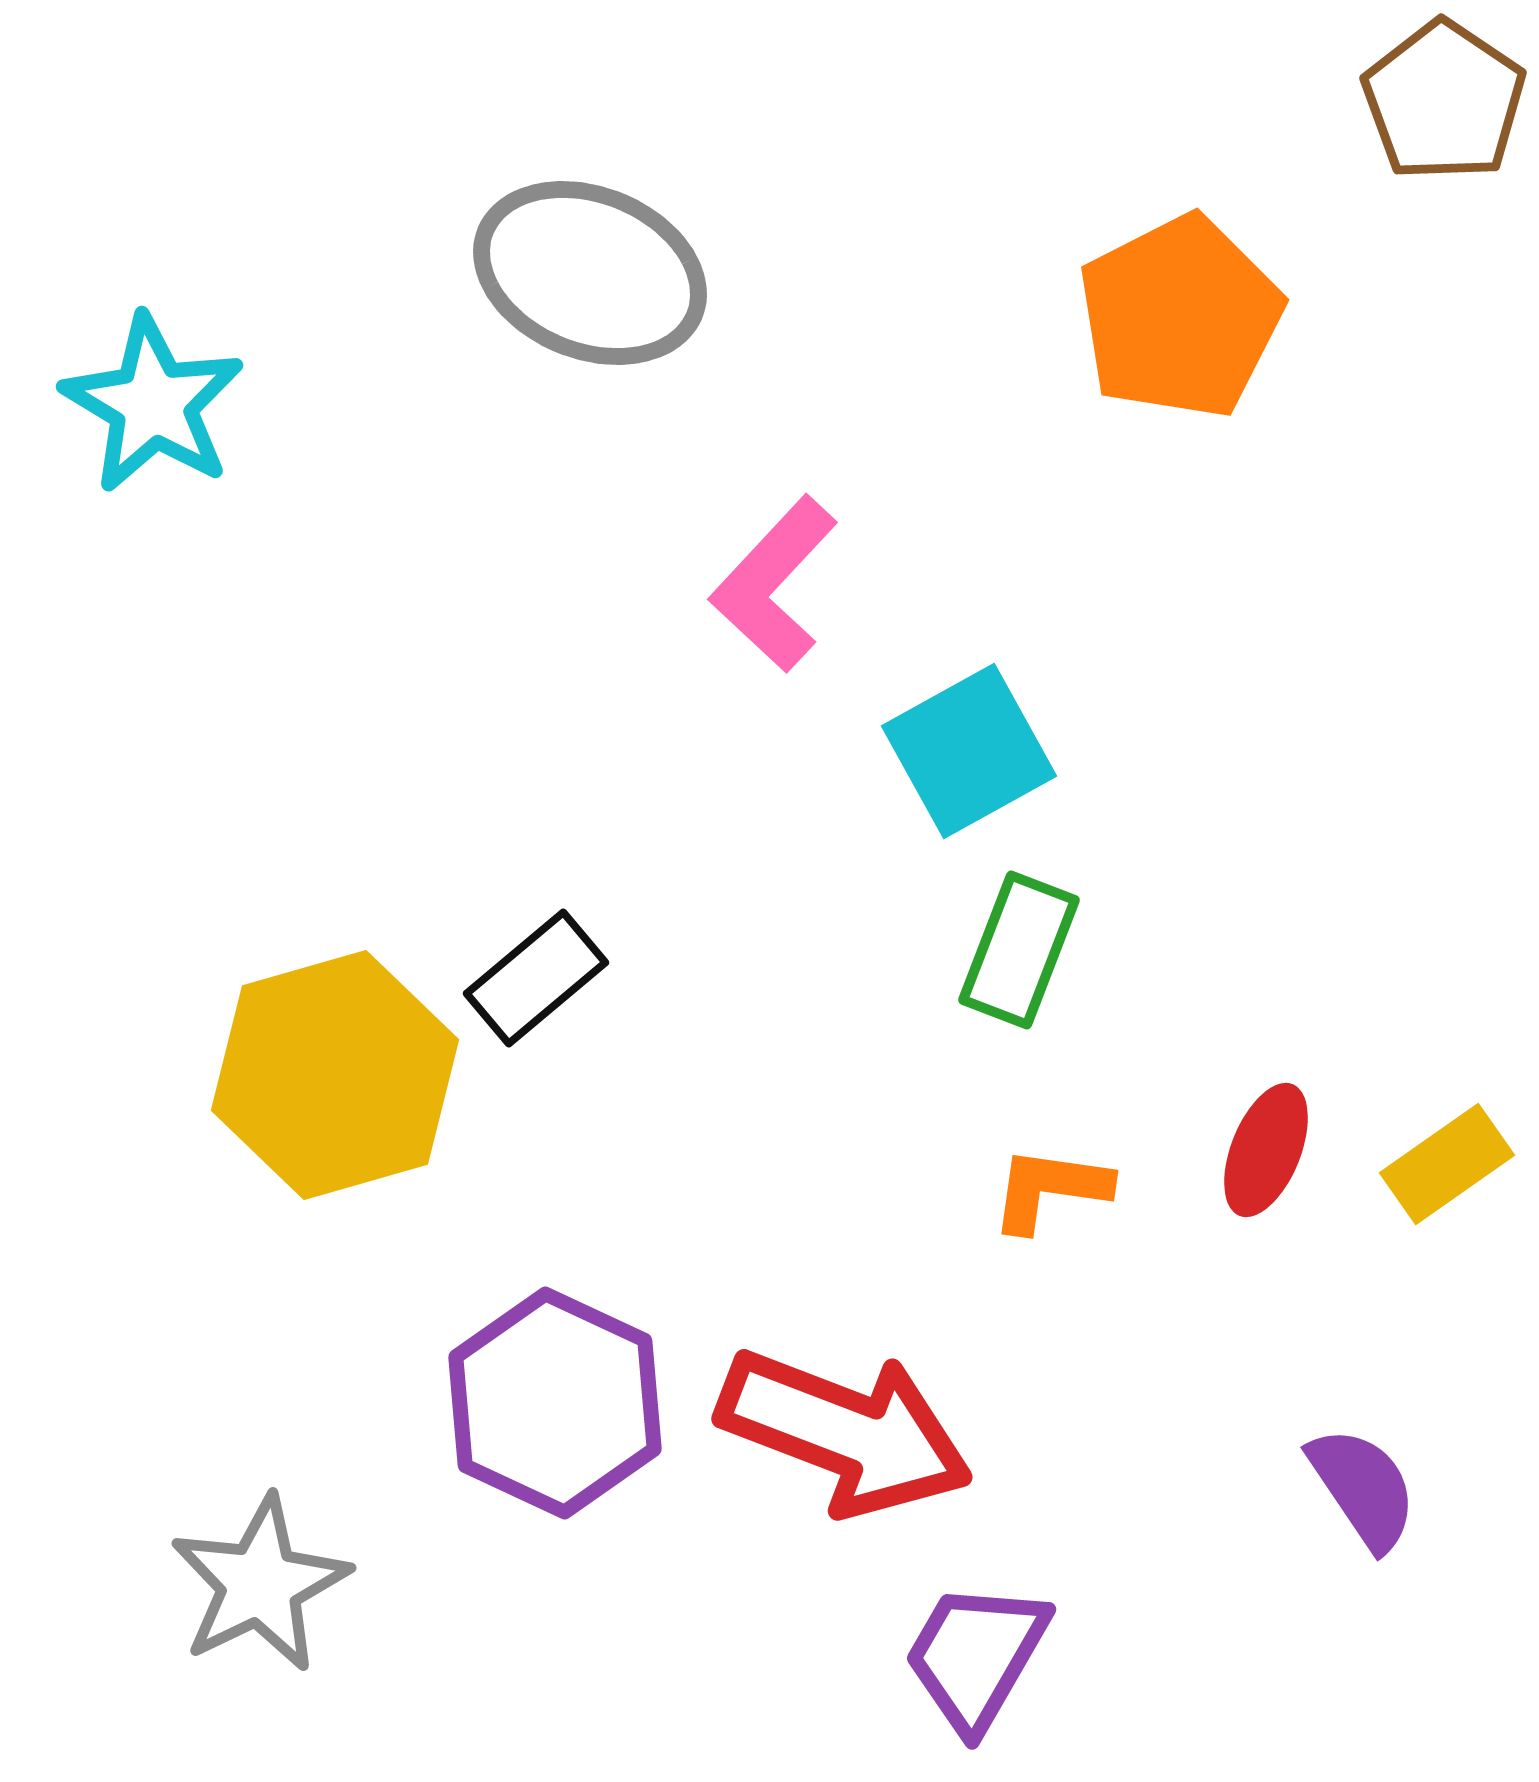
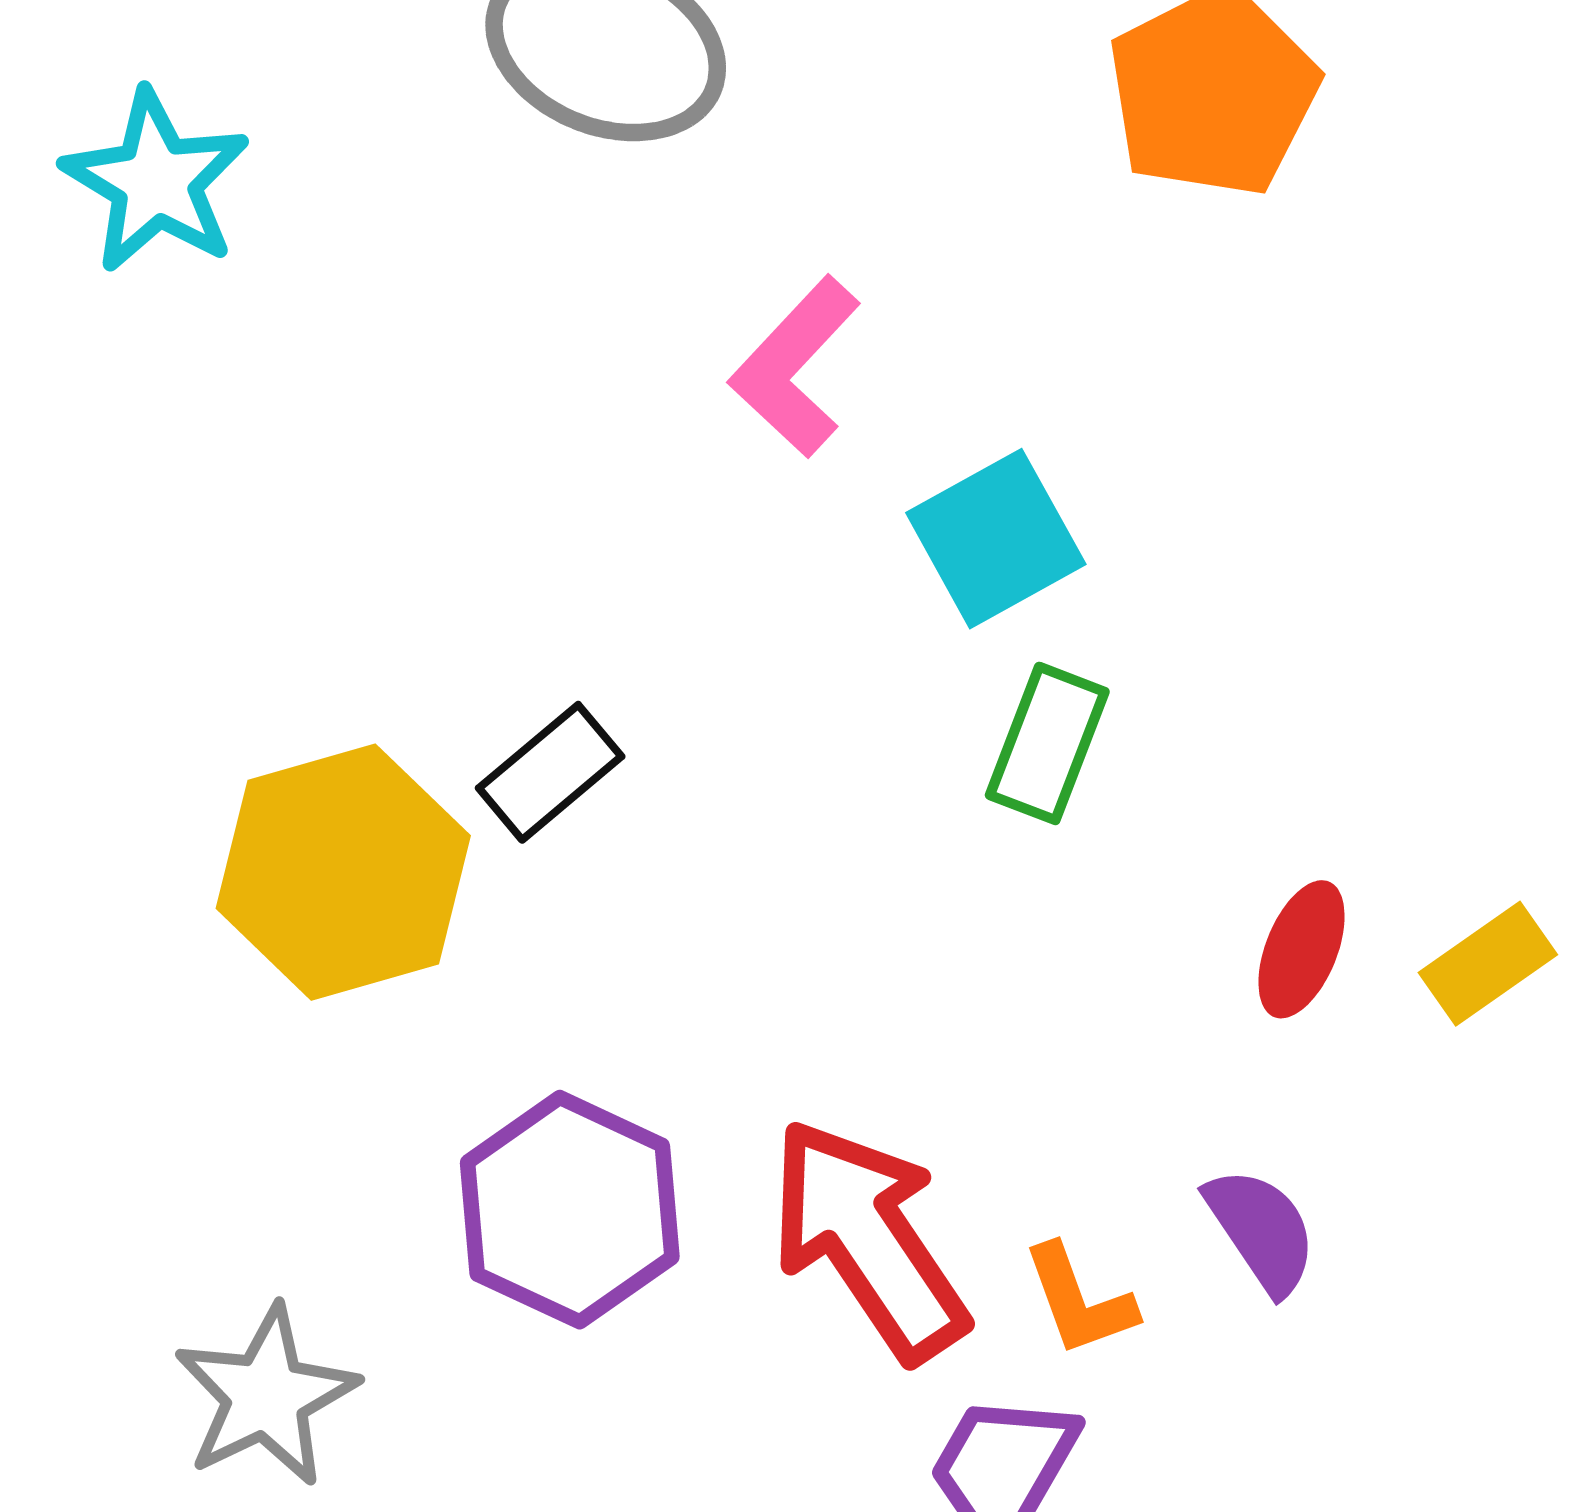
orange L-shape: (1050, 1189) -> (1079, 1300), moved, turned -118
red arrow: (845, 1432) -> (868, 1240), turned -145
purple semicircle: (1363, 1488) -> (1261, 1230), moved

